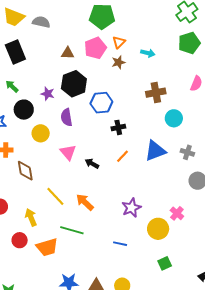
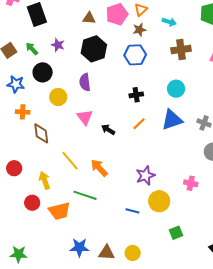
brown cross: (156, 93) -> (181, 50), moved
purple star: (48, 94) -> (58, 45), moved
blue hexagon: (101, 103) -> (135, 55), moved
cyan circle: (174, 118) -> (176, 89), moved
pink cross: (177, 213) -> (191, 183), turned -32
yellow circle: (158, 229) -> (159, 201), moved

